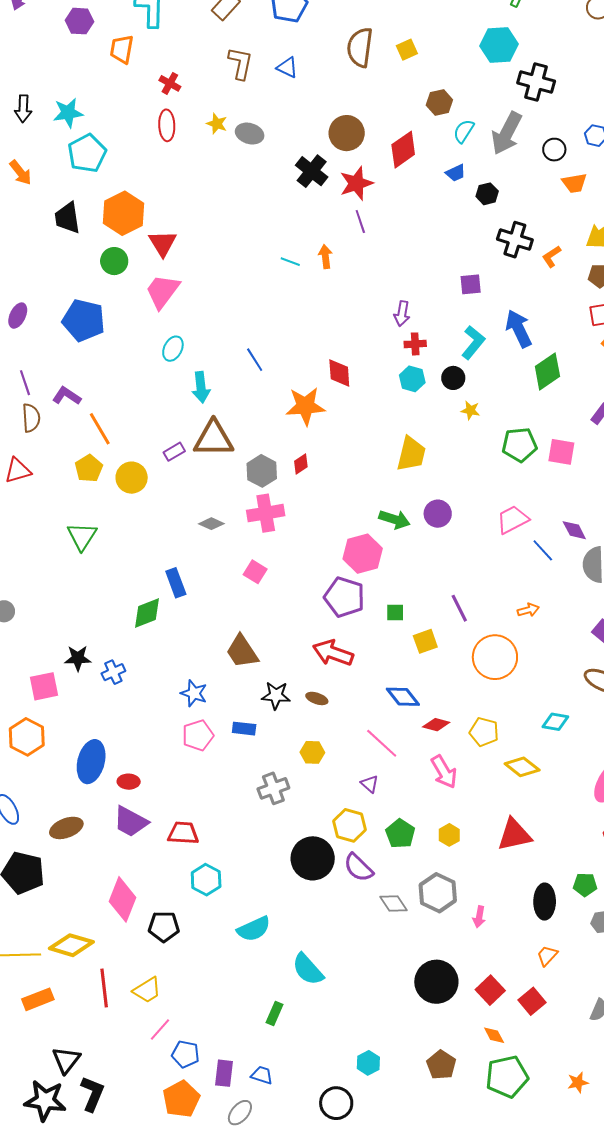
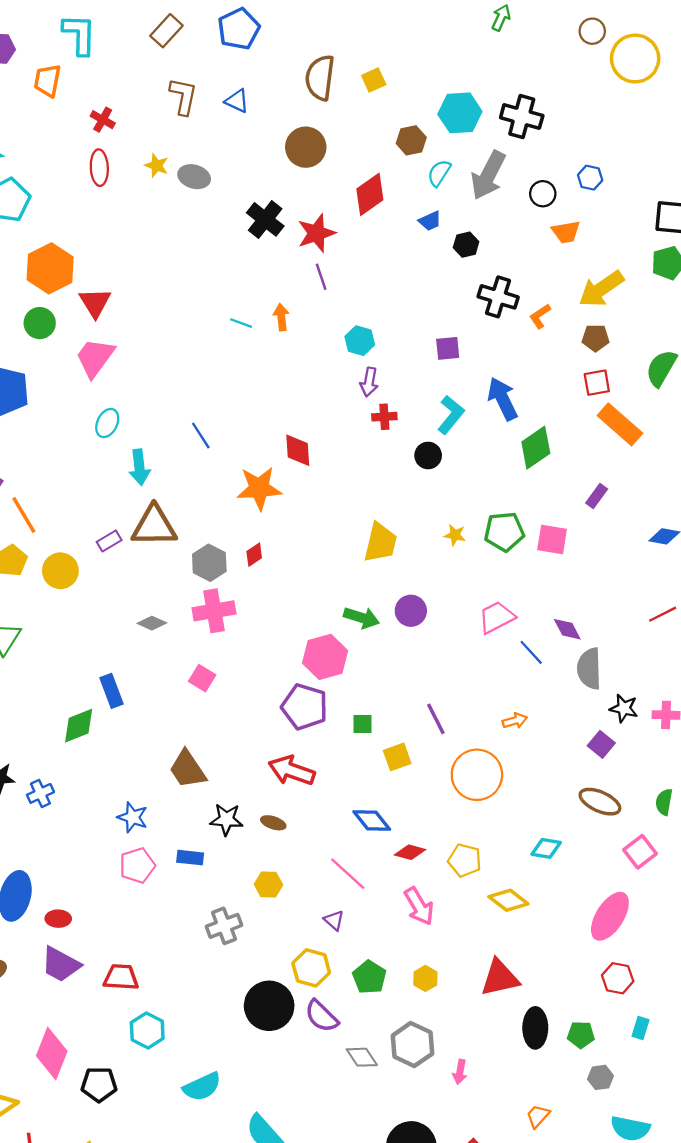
cyan hexagon: (499, 45) -> (460, 113), moved
brown circle: (347, 133) -> (306, 147), moved
cyan hexagon: (412, 379) -> (360, 341), moved
yellow star: (470, 410) -> (455, 535), moved
black ellipse: (545, 902) -> (535, 1028), moved

